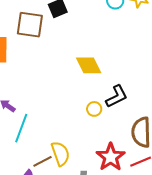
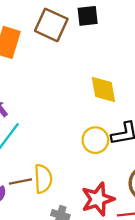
yellow circle: (94, 109) -> (95, 140), size x1.5

